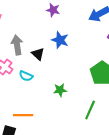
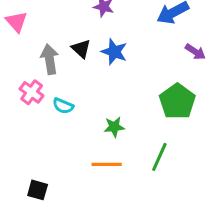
black triangle: (38, 54) -> (81, 49), moved
orange line: (23, 115) -> (107, 164), moved

